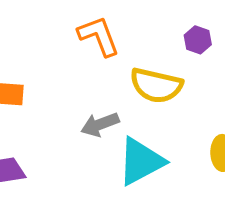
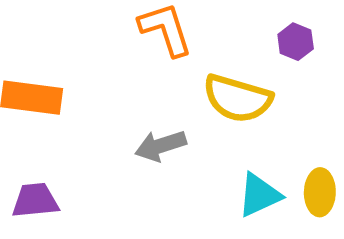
cyan triangle: (141, 161) -> (259, 195), moved, size x0.7

